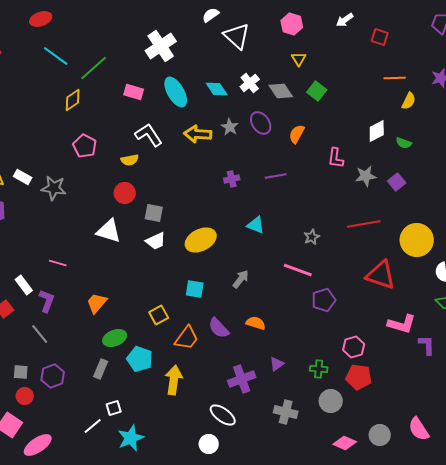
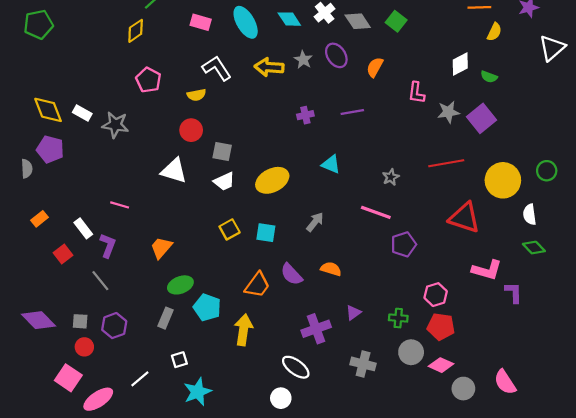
purple square: (397, 182) -> (482, 118), size x1.5
yellow square: (159, 315) -> (230, 229), moved
white line: (93, 426) -> (140, 379), moved
pink diamond: (345, 443) -> (441, 365), moved

